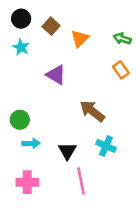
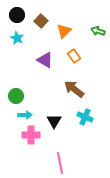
orange rectangle: (121, 70) -> (74, 56), moved
pink line: (81, 181) -> (60, 163), moved
pink cross: (27, 182) -> (31, 135), moved

